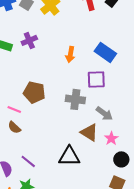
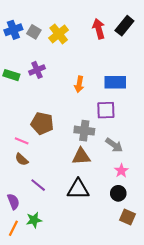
blue rectangle: (105, 52) -> (115, 82), turned -35
brown triangle: (89, 132) -> (81, 156), moved, turned -36
black circle: (121, 159) -> (118, 193), moved
purple line: (28, 161) -> (38, 185), moved

